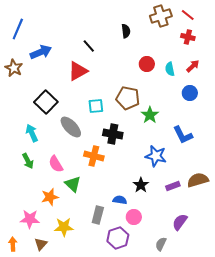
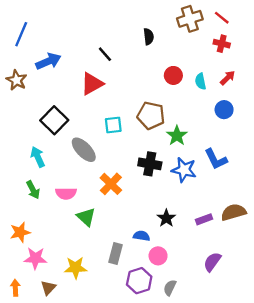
black cross: (113, 134) -> (150, 164), moved
orange cross: (94, 156) -> (111, 184), turned 30
blue star: (156, 156) -> (184, 170), moved
pink semicircle: (56, 164) -> (66, 193), turned -60
orange star: (50, 197) -> (20, 232), moved
gray semicircle: (161, 244) -> (170, 288), moved

